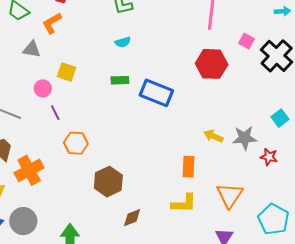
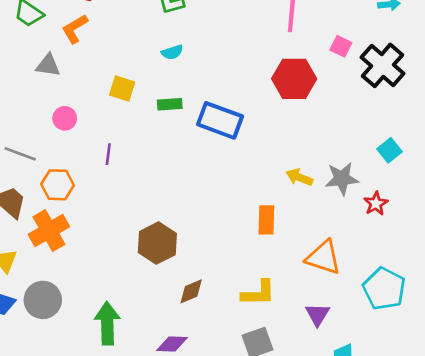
yellow square: (67, 72) -> (122, 89), moved
purple line: (55, 113) -> (108, 154), moved, turned 35
orange hexagon: (76, 143) -> (58, 185), moved
red star: (269, 157) -> (376, 204), turned 30
orange triangle: (230, 195) -> (323, 257), turned -44
yellow L-shape: (184, 203) -> (258, 293), moved

